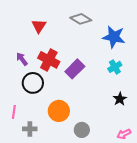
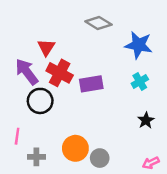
red triangle: (39, 26) -> (46, 47), moved
purple arrow: (22, 59) -> (27, 72), size x1.6
purple rectangle: (75, 69) -> (91, 84), turned 36
orange circle: (59, 111) -> (75, 148), moved

